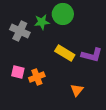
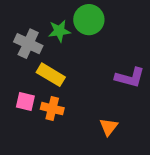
yellow rectangle: (65, 53) -> (51, 75), moved
orange cross: (37, 77) -> (52, 109), turned 35

